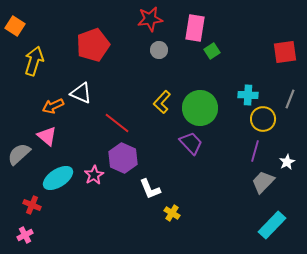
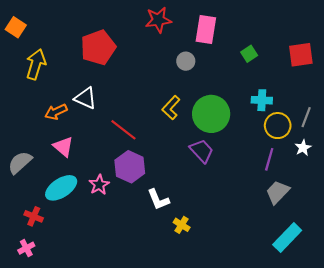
gray circle: (159, 50) -> (186, 61), moved
green square: (212, 51) -> (249, 54), moved
gray line: (290, 99) -> (306, 117), moved
pink triangle: (47, 136) -> (63, 147), moved
white star: (287, 162) -> (303, 148), moved

